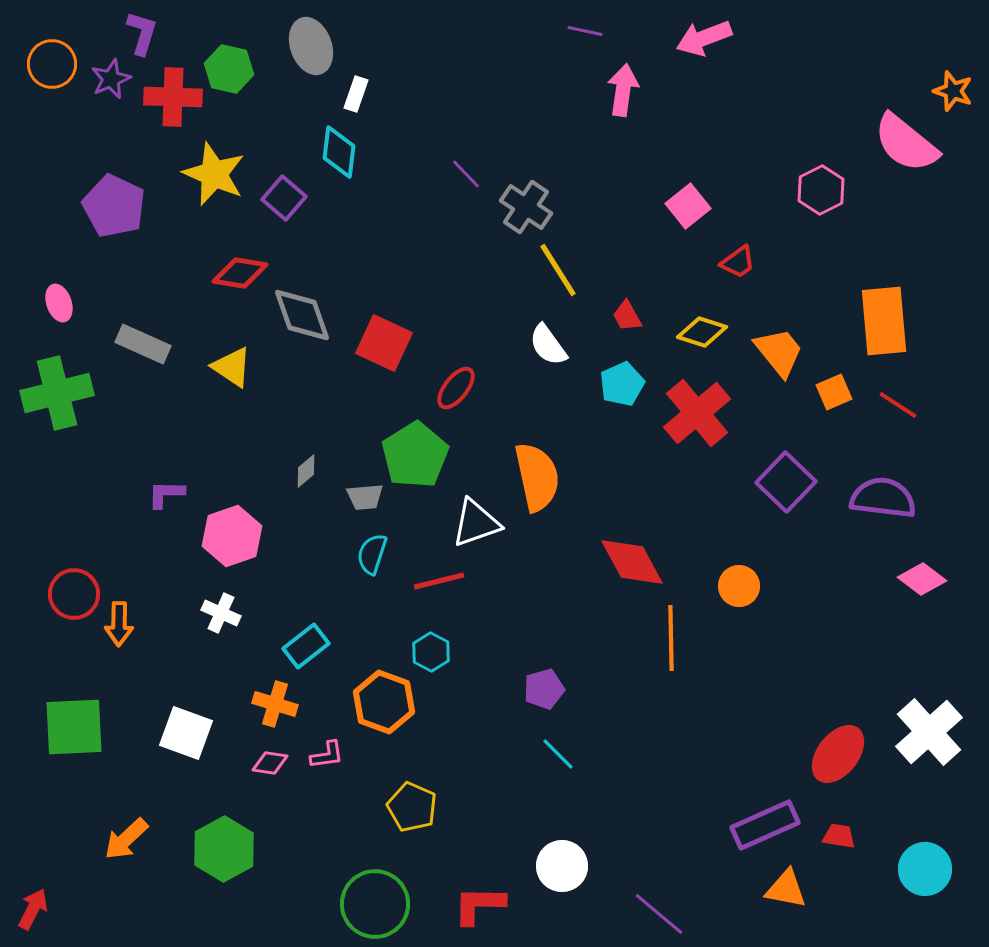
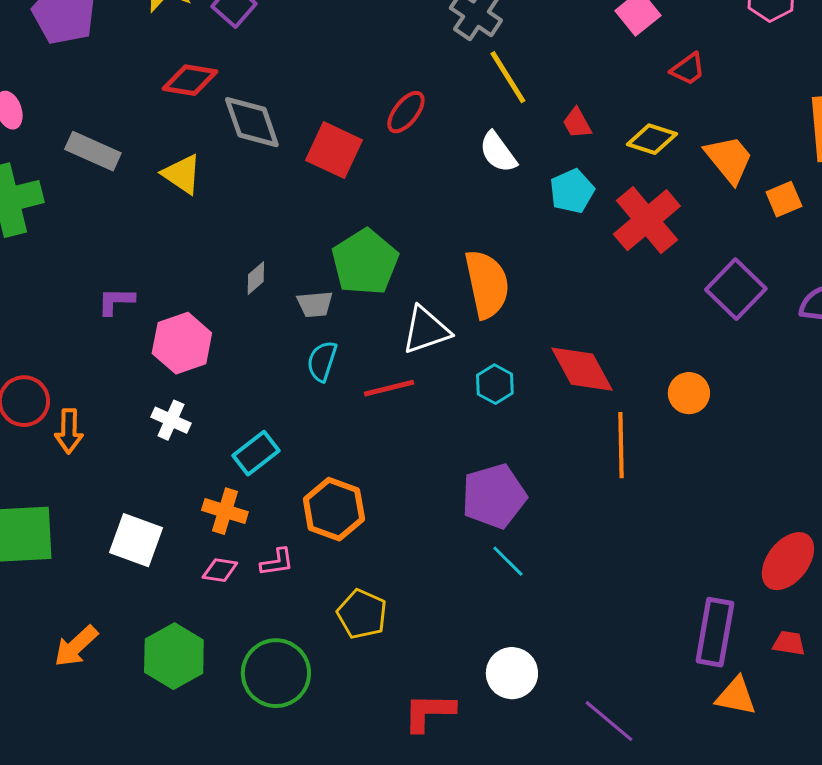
red ellipse: (456, 388) -> (406, 112), moved
cyan hexagon: (431, 652) -> (495, 384), moved
purple pentagon: (544, 689) -> (494, 496), size x1.6
purple rectangle: (765, 825) -> (715, 632), turned -56
green circle: (375, 904) -> (276, 673), moved

